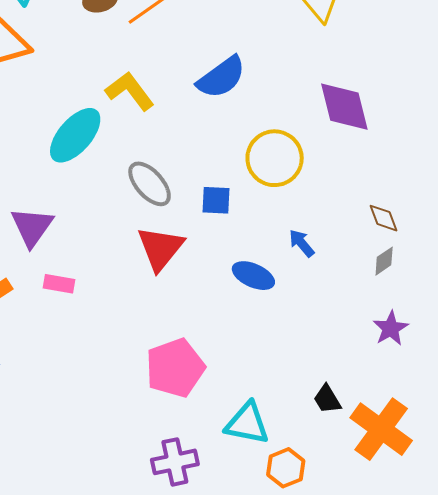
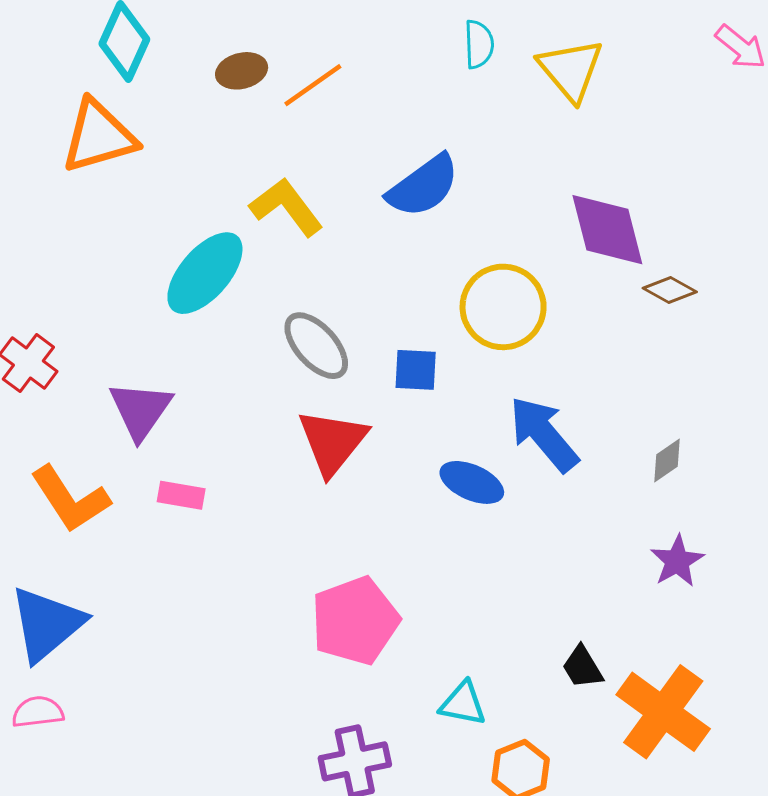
brown diamond: (384, 218) -> (670, 290), moved, turned -40
blue arrow: (302, 243) -> (544, 434), size x1.8
cyan triangle: (247, 423) -> (463, 704), size x0.7

